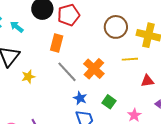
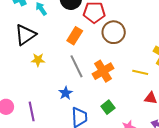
brown circle: (116, 27) -> (114, 32), moved
blue star: (80, 98) -> (66, 93), moved

